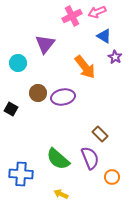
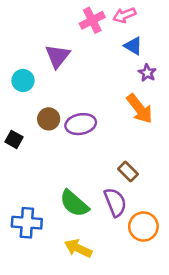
orange arrow: (85, 67) -> (140, 109), moved
orange circle: (112, 177) -> (143, 227), size x1.5
yellow arrow: (61, 194) -> (78, 248), size x1.5

